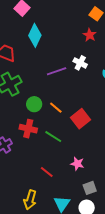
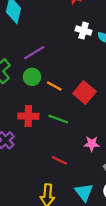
white cross: (80, 63) -> (84, 31), moved
purple line: (57, 71) -> (34, 53), moved
green circle: (34, 104) -> (32, 77), moved

